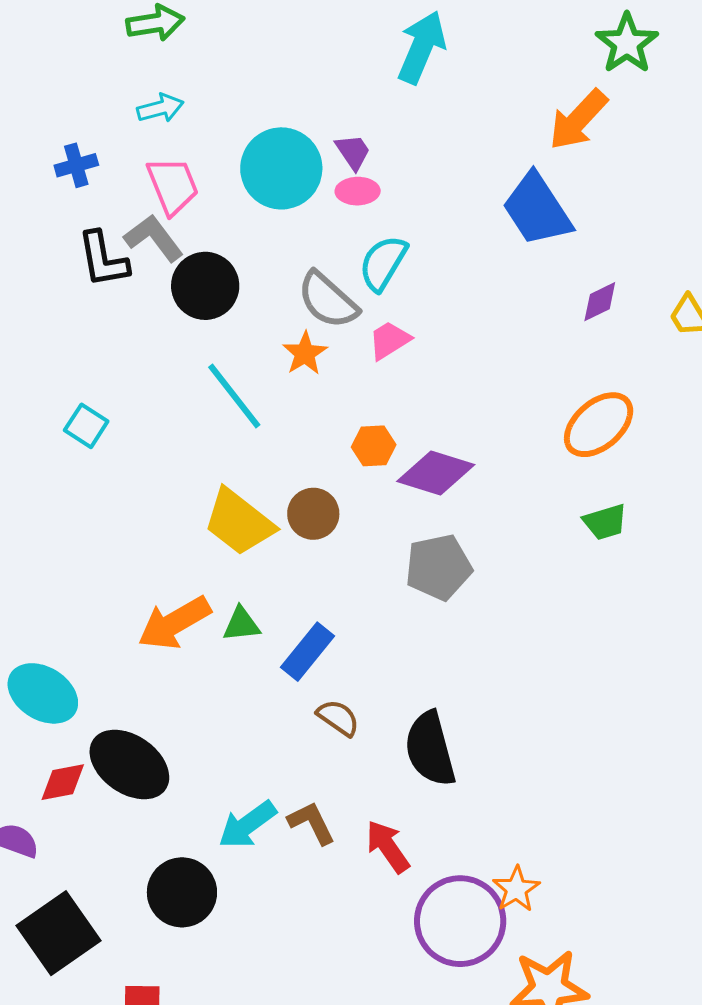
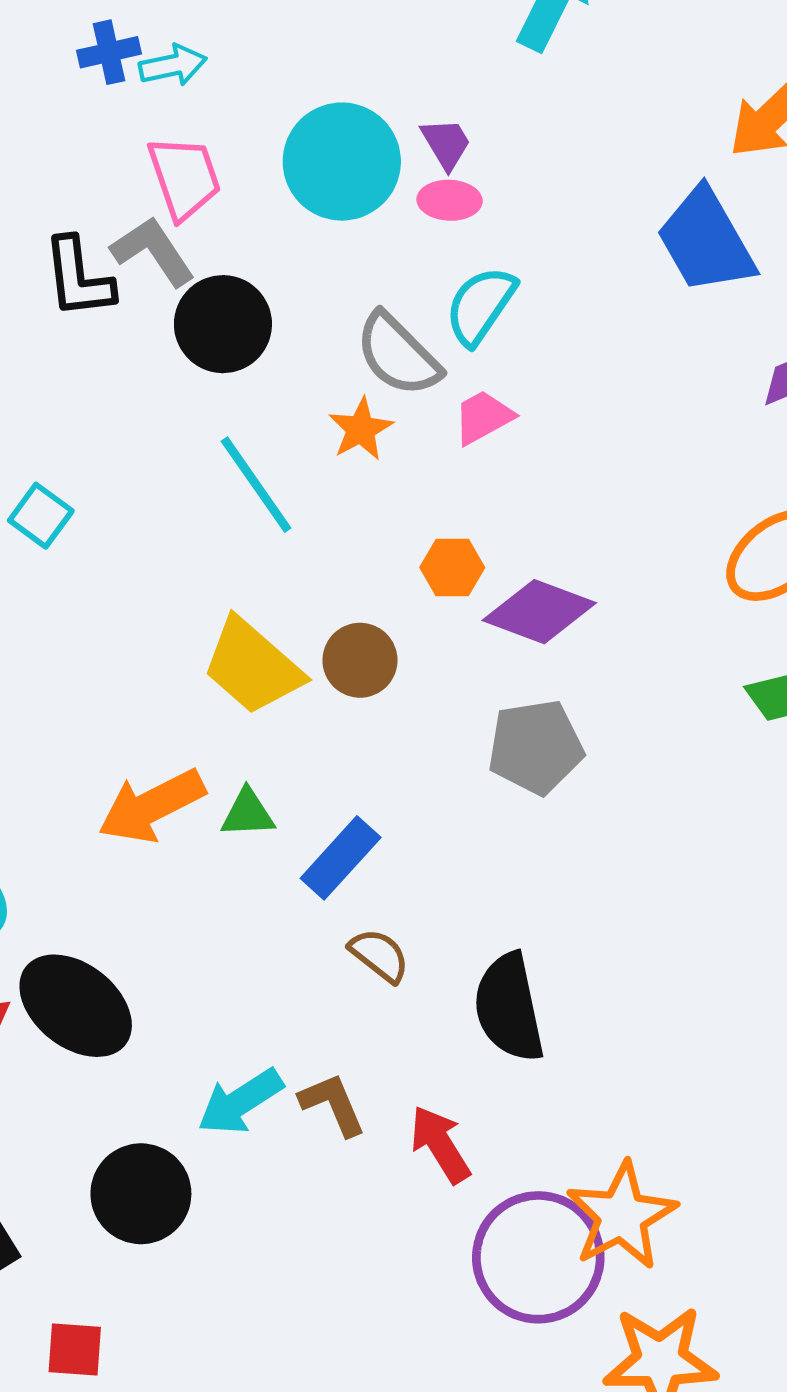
blue cross: (76, 165) -> (109, 52), moved
orange star: (516, 889) -> (622, 1216), size x1.6

